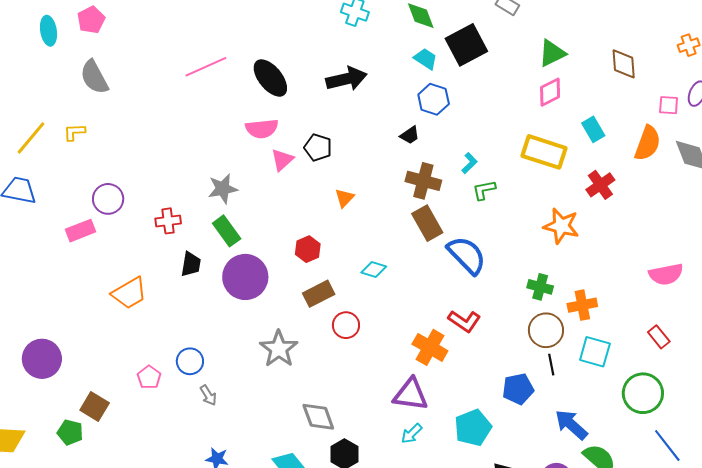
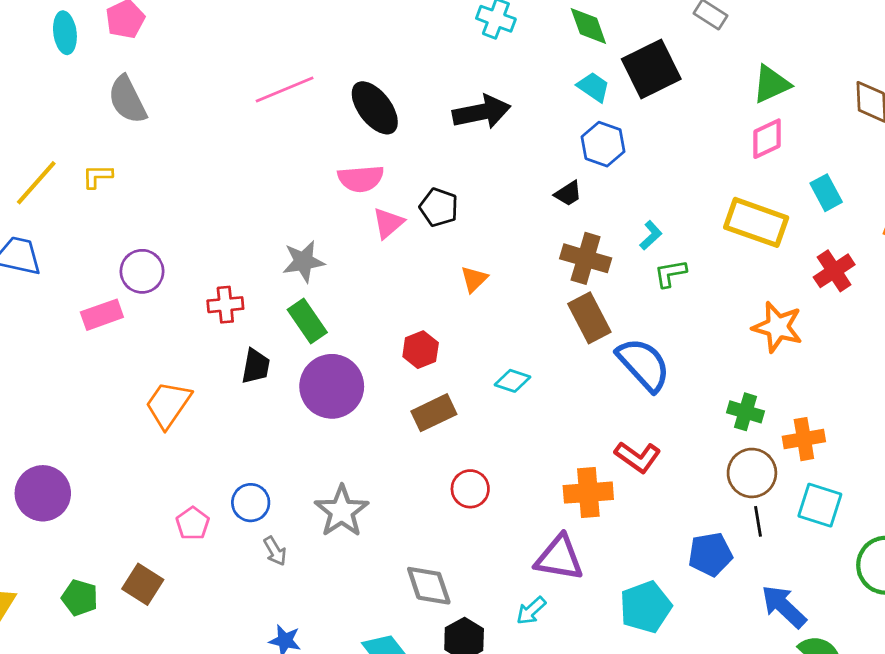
orange trapezoid: (129, 293) -> (168, 404), turned 153
red circle: (346, 325) -> (470, 489), moved
orange cross: (430, 347) -> (588, 493), turned -36
gray star: (279, 349) -> (342, 511), moved
brown square: (95, 407) -> (143, 584), moved
cyan arrow: (412, 434) -> (531, 611), moved

